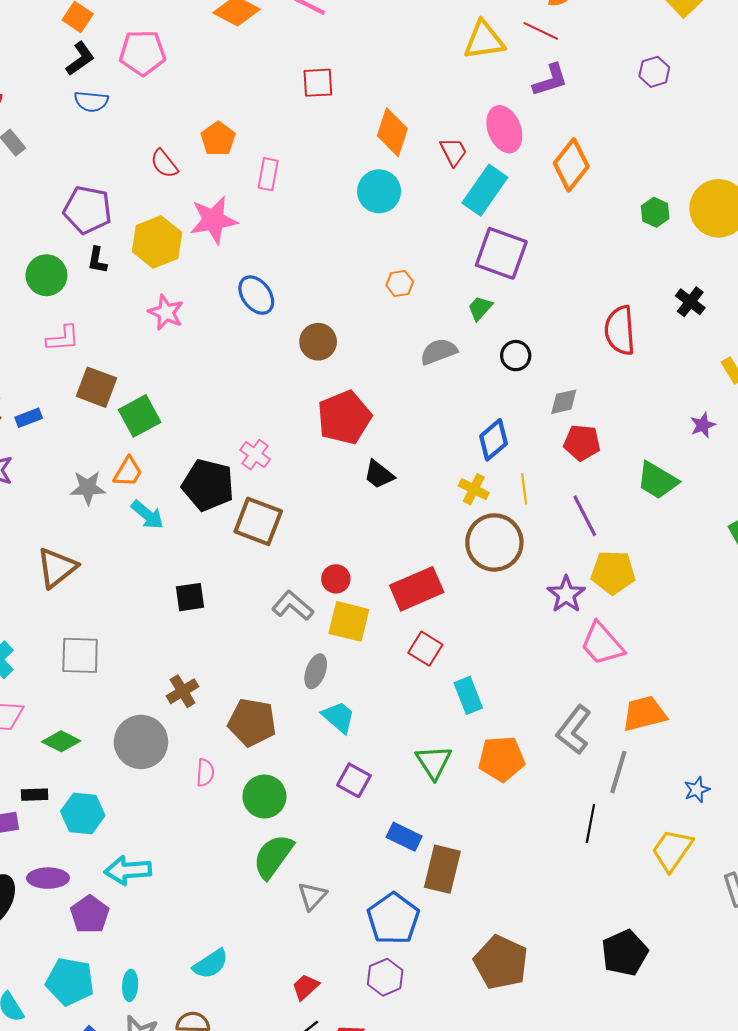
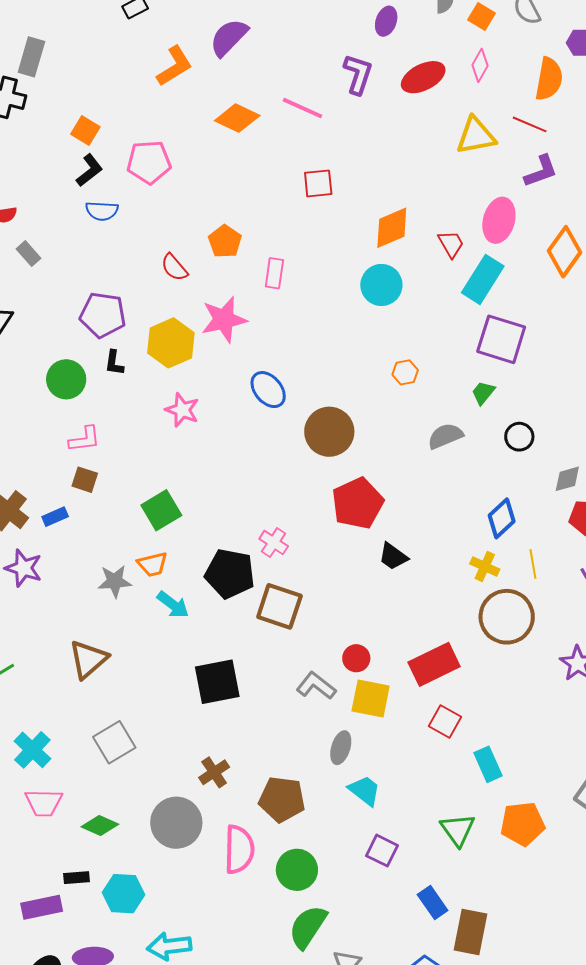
pink ellipse: (504, 129) -> (499, 220), turned 39
orange diamond: (392, 132) -> (392, 228), turned 51
brown circle: (318, 342) -> (329, 432), size x1.4
brown square: (97, 387) -> (85, 480), moved, size x0.7
orange trapezoid: (128, 472) -> (152, 564), turned 48
black square: (190, 597) -> (217, 682), size x1.6
gray square: (80, 655) -> (114, 742), turned -30
pink semicircle: (205, 773) -> (239, 849), size x1.8
blue rectangle: (404, 837) -> (433, 902), turned 32

